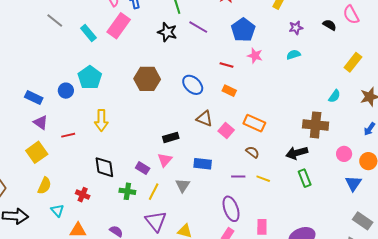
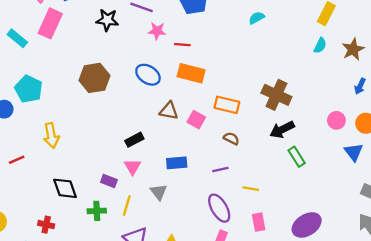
pink star: (255, 56) -> (157, 31), moved
orange rectangle: (229, 91) -> (191, 73), size x1.6
cyan semicircle: (334, 96) -> (320, 45), moved
brown cross: (316, 125) -> (276, 95), moved, turned 30
yellow line: (263, 179) -> (251, 189), moved

